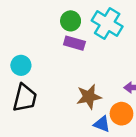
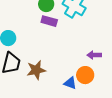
brown star: (89, 97) -> (36, 70), moved

